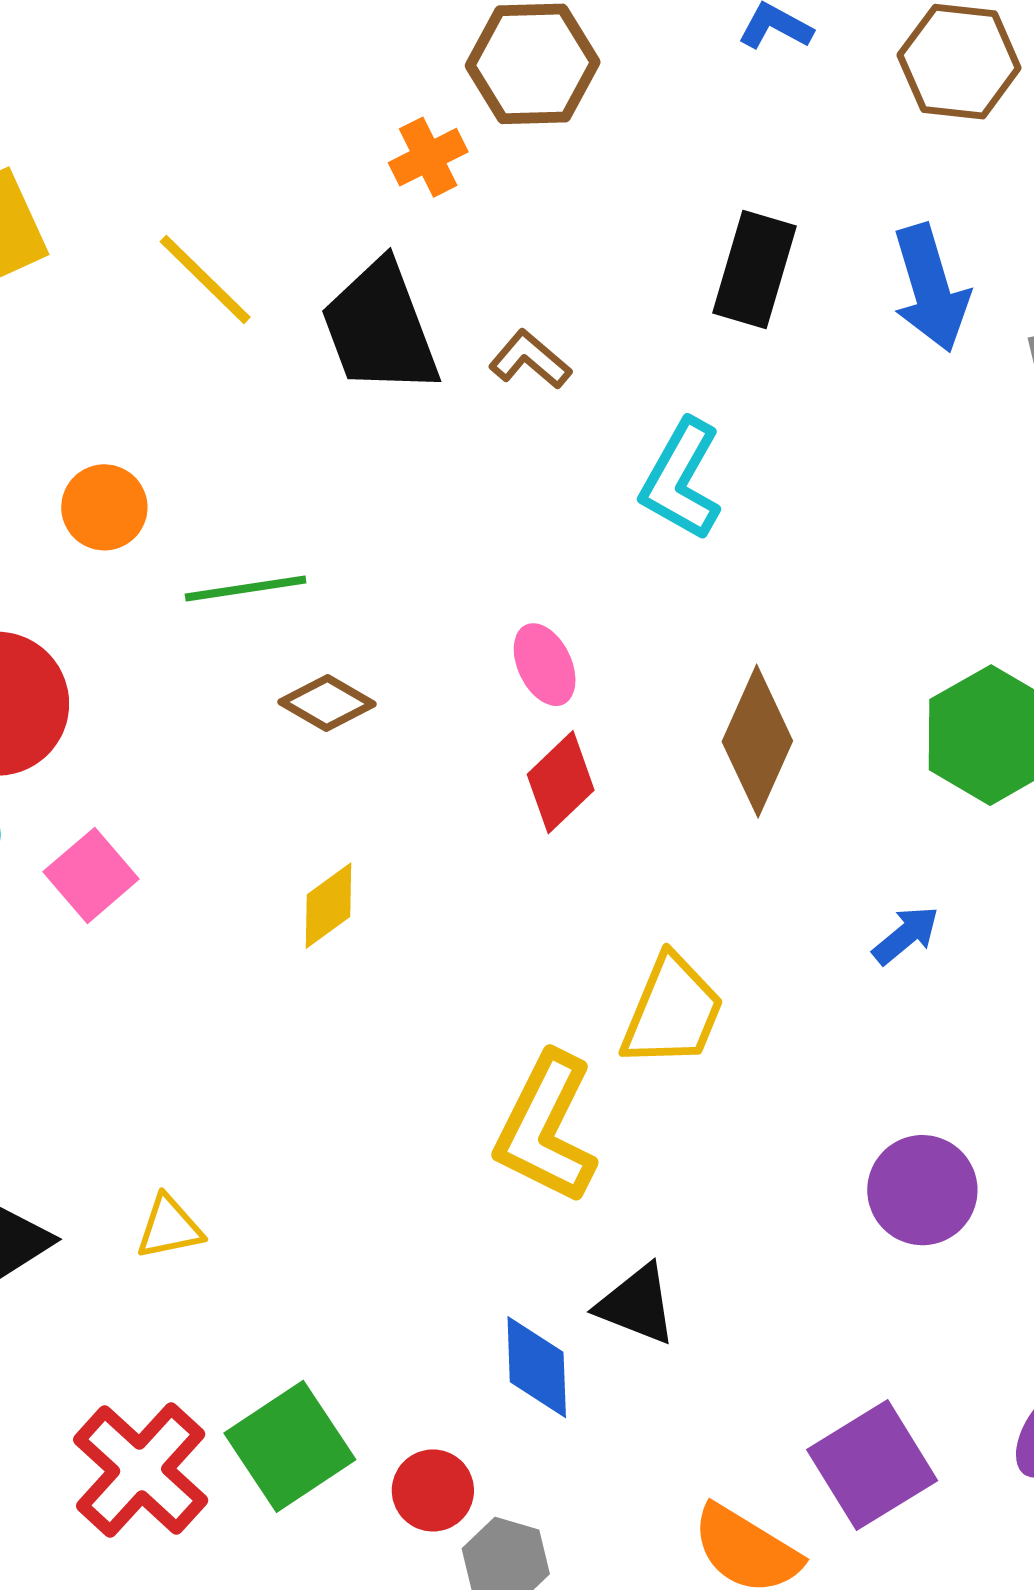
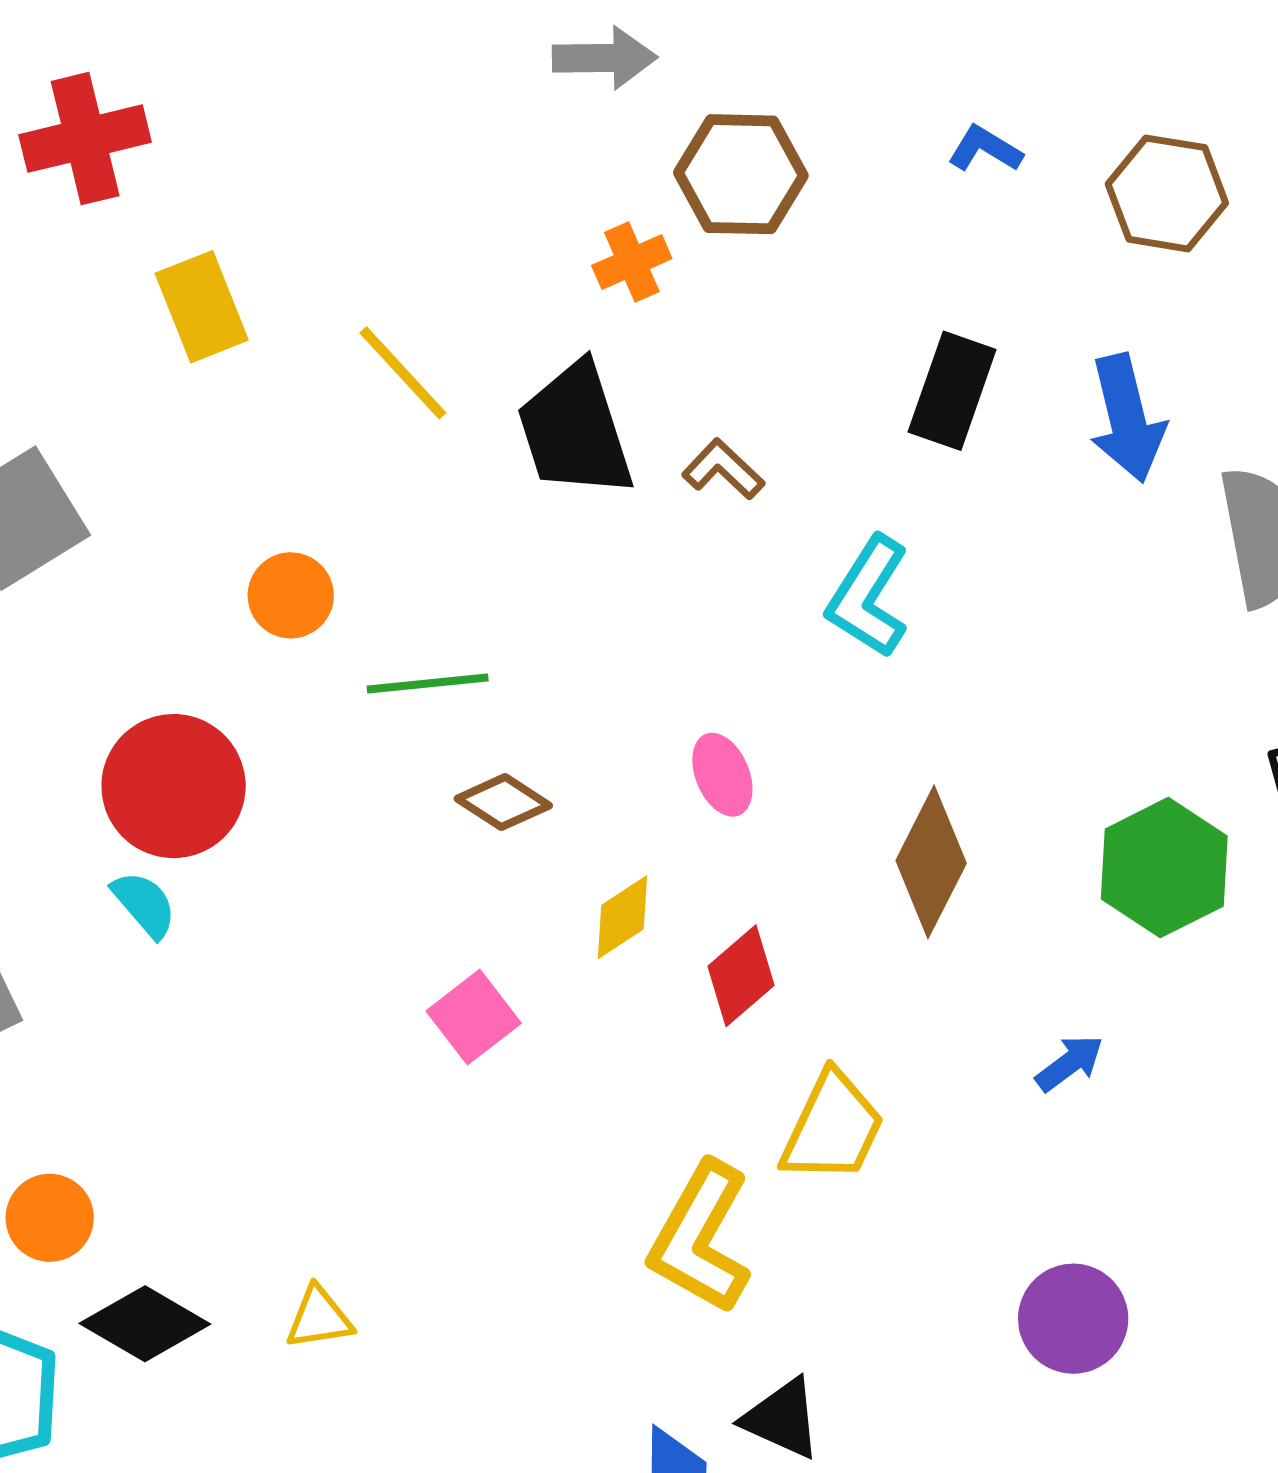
red diamond: (561, 782) -> (741, 976), moved
pink square: (91, 875) -> (474, 1017), moved
yellow diamond: (328, 906) -> (623, 917), moved

